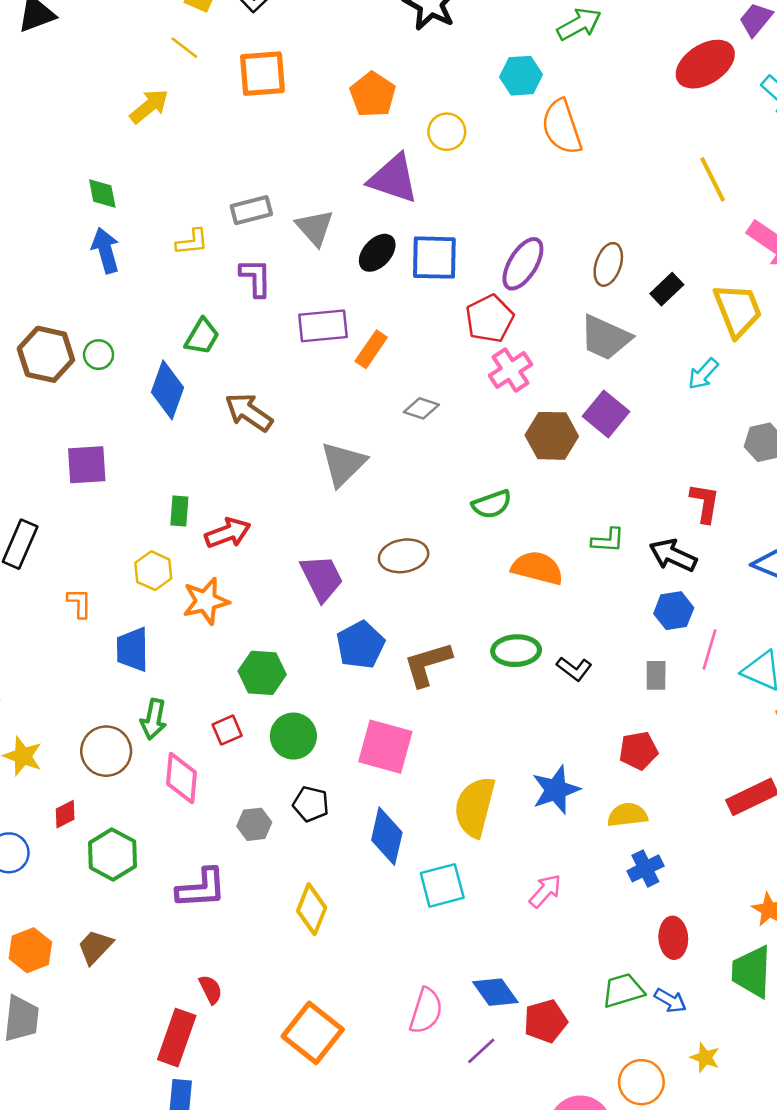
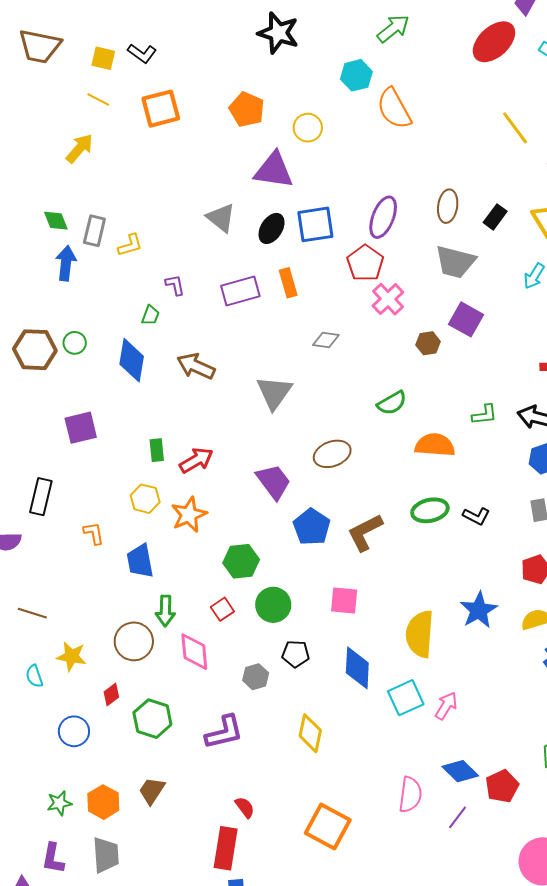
gray rectangle: (251, 210) -> (94, 231), moved, turned -52
blue arrow: (105, 250) -> (66, 263), turned 32
purple L-shape: (256, 278) -> (175, 285), moved, size x0.7
green trapezoid: (202, 336) -> (150, 315), size x0.7
orange rectangle: (371, 349) -> (288, 283), moved, turned -40
brown hexagon: (552, 436) -> (428, 343), size x0.6
pink square: (385, 747) -> (344, 600), size x0.7
pink arrow: (545, 891) -> (446, 706), moved

